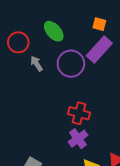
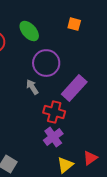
purple rectangle: (99, 49) -> (74, 88), moved
gray arrow: (36, 64) -> (32, 87), moved

